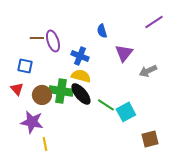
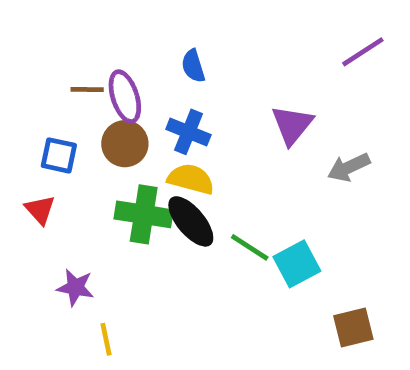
blue semicircle: (102, 31) -> (193, 66), moved
brown circle: (42, 95) -> (125, 144), moved
purple star: (32, 122) -> (75, 287), size x0.7

